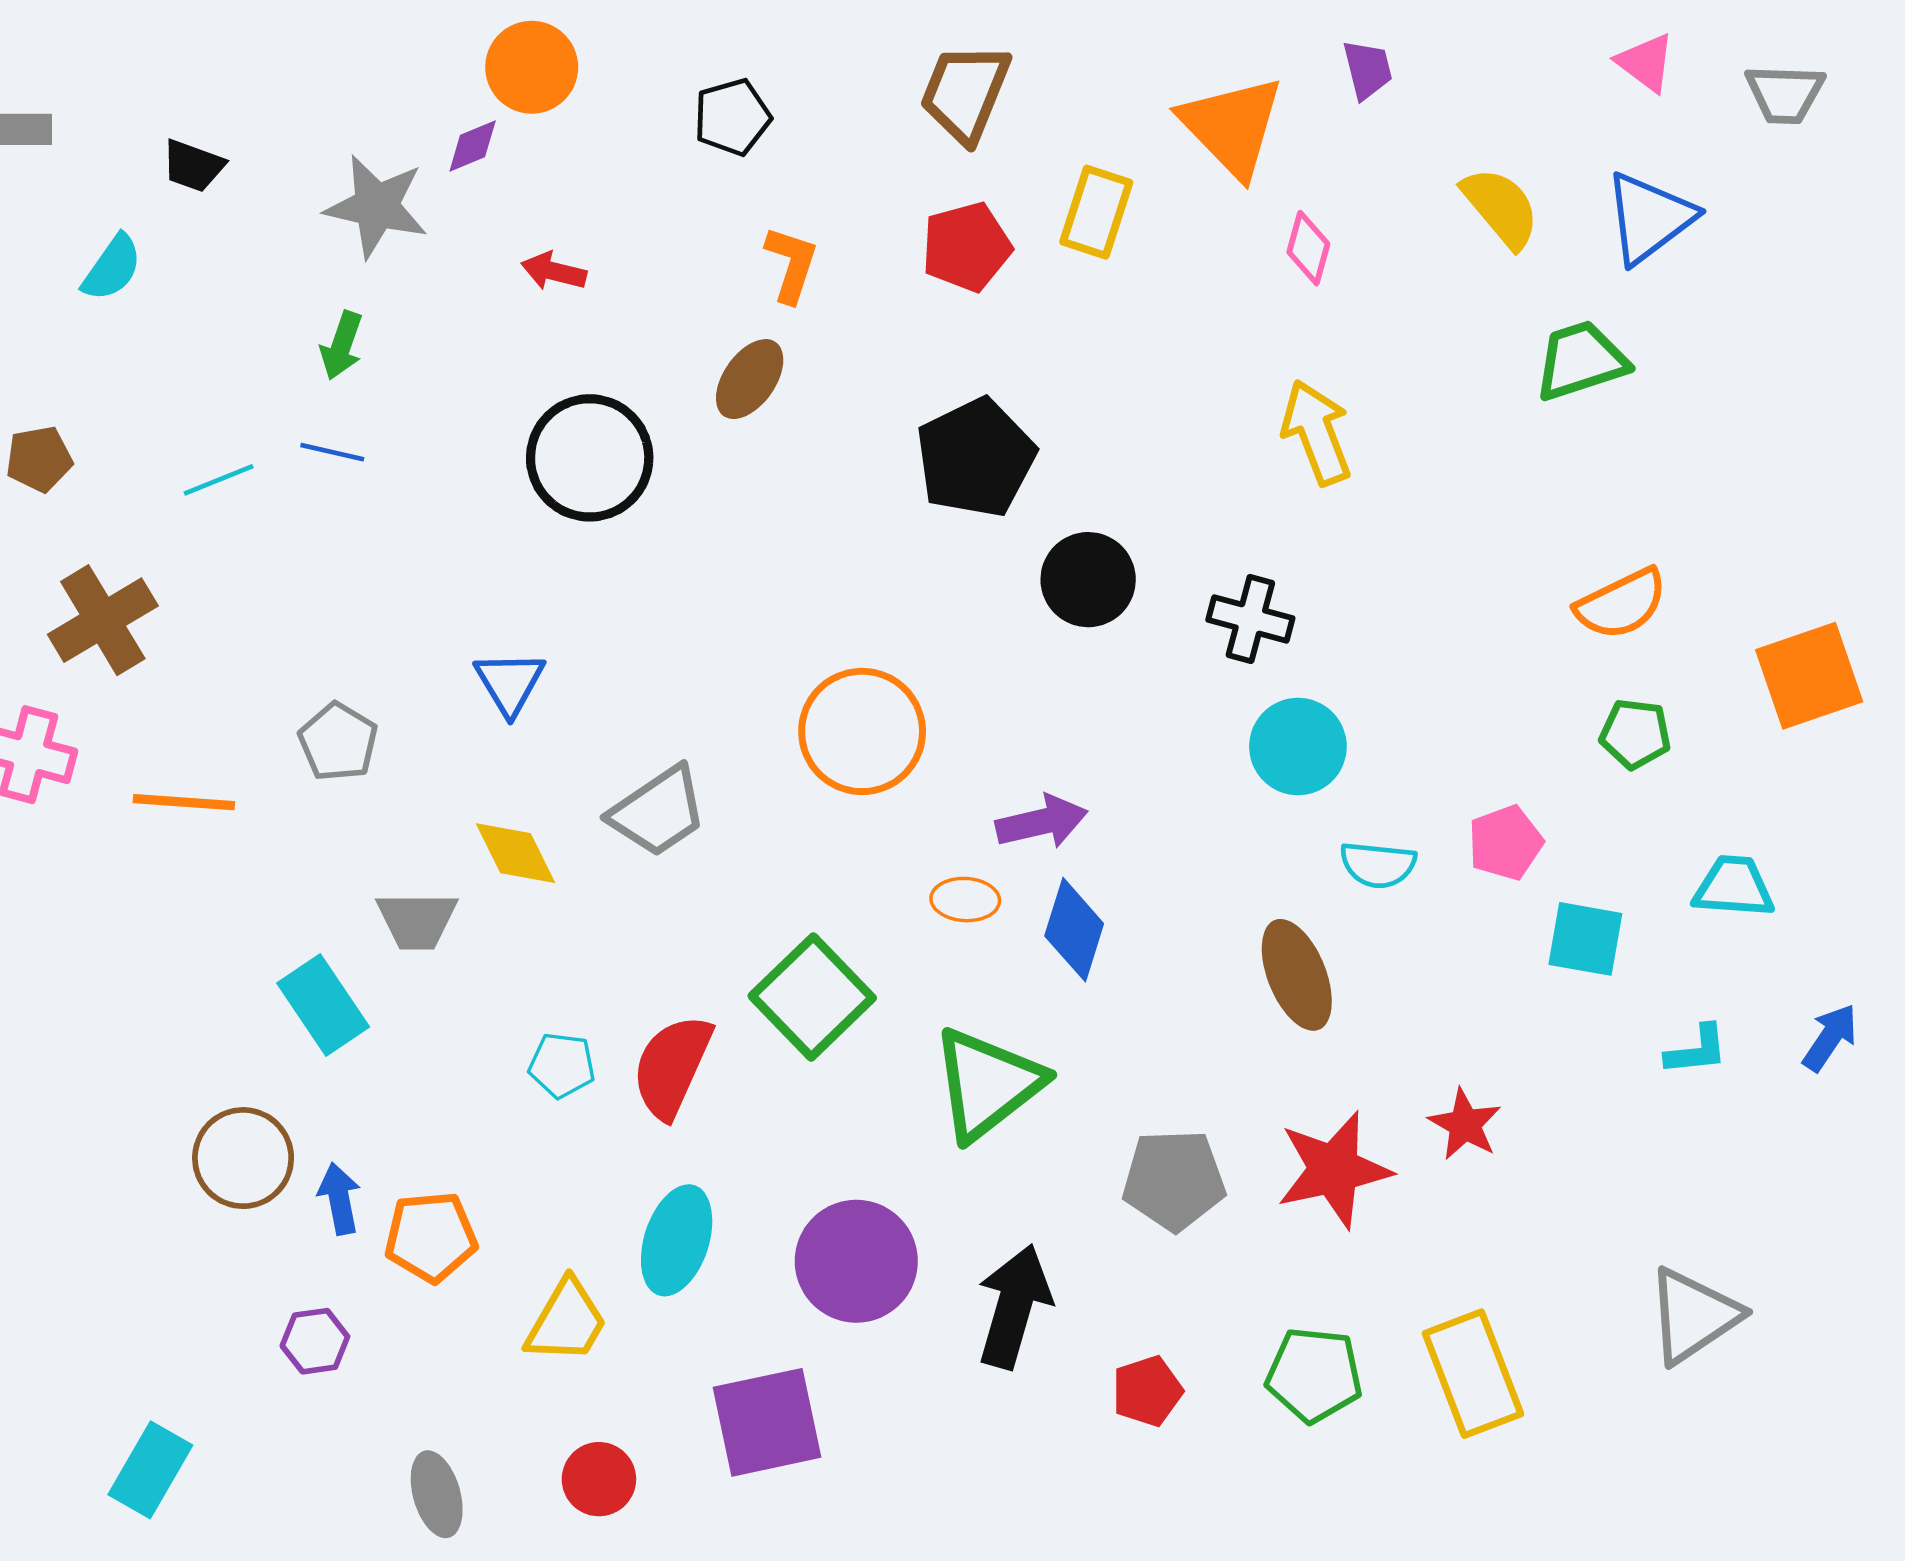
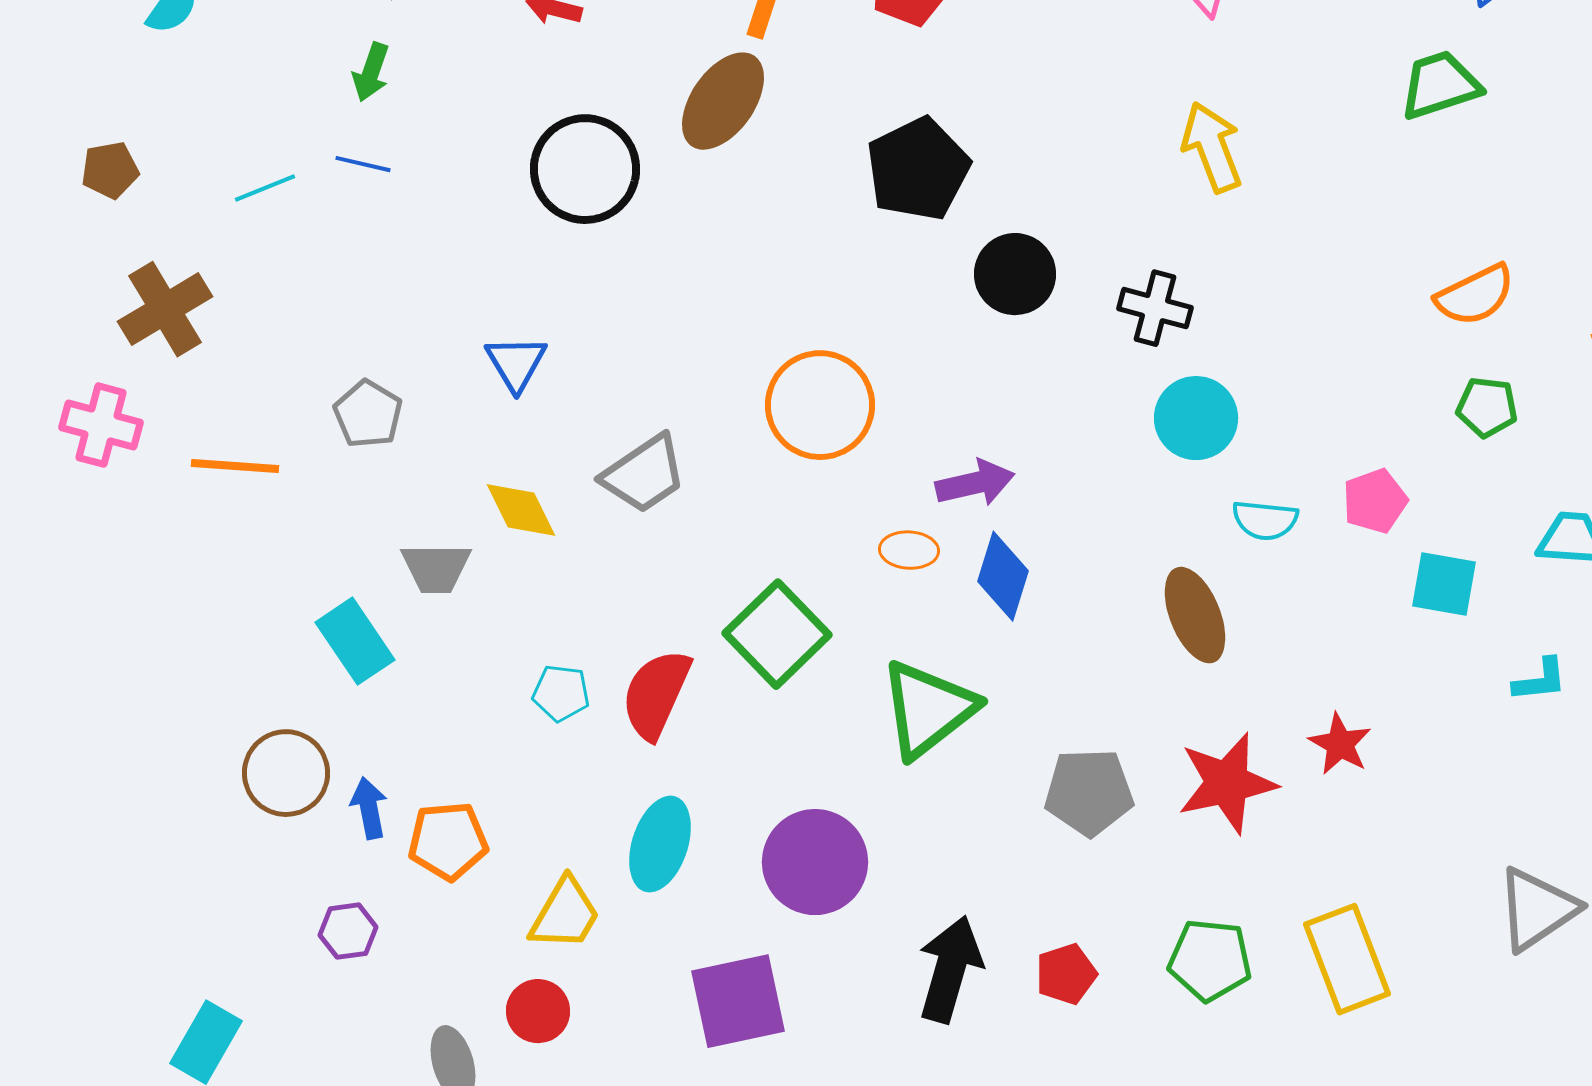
brown ellipse: (750, 379) -> (723, 101), size x1.4
black arrow: (1014, 1306) -> (950, 969), moved
red circle: (599, 1479) -> (538, 1011), moved

